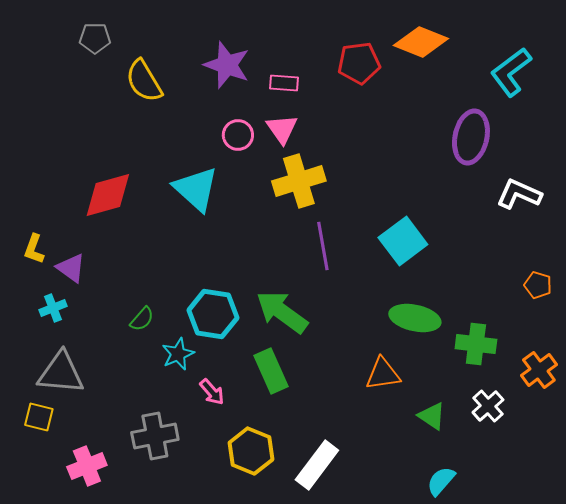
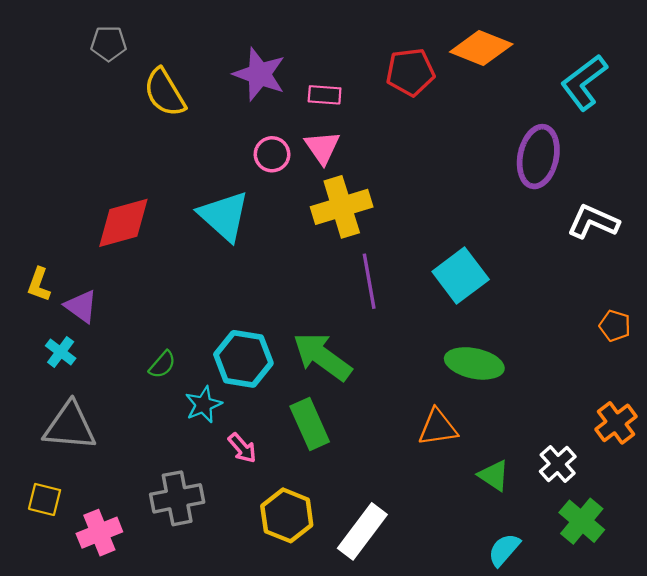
cyan cross: (53, 308) -> (61, 352), turned -32
green cross: (476, 344) -> (582, 521), moved, turned 33
yellow square: (39, 417) -> (45, 499), moved

